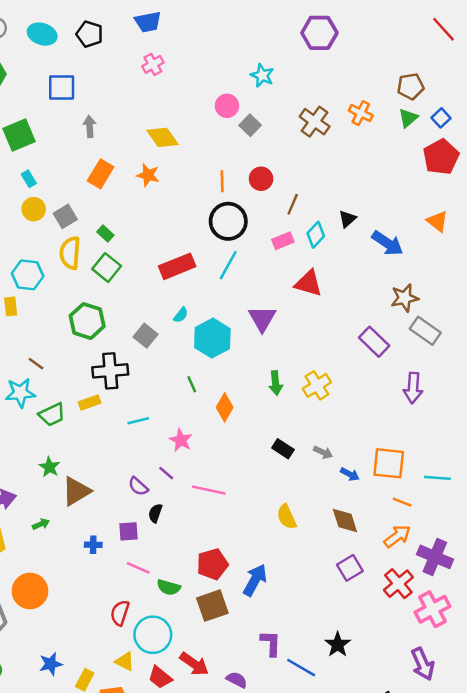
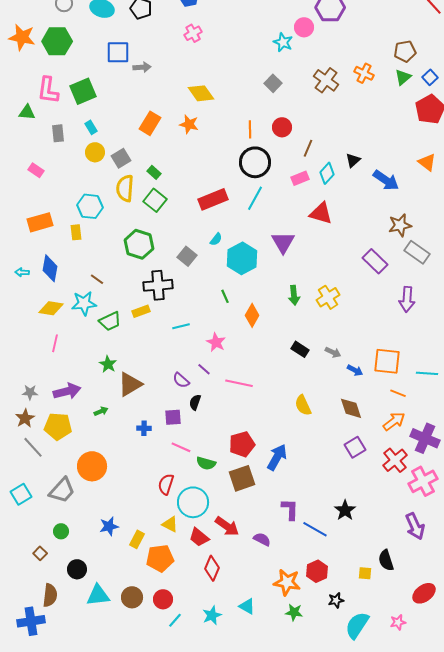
pink circle: (227, 106) -> (304, 27), moved
gray arrow: (90, 126) -> (142, 67), moved, turned 90

